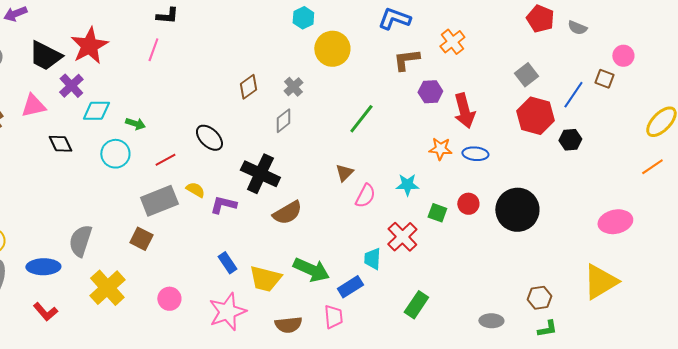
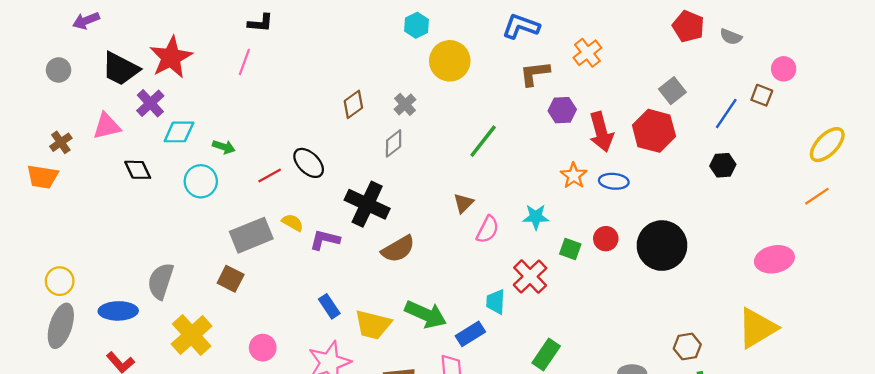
red hexagon: (535, 116) -> (654, 131), moved
orange star: (440, 149) -> (574, 176), turned 30
red line: (165, 160) -> (270, 176), moved

